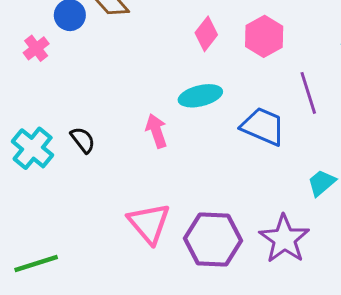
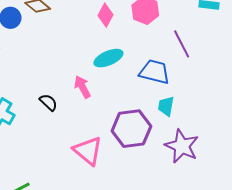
black semicircle: (83, 140) -> (48, 102), moved
cyan trapezoid: (322, 183) -> (166, 106), moved, turned -30
purple hexagon: (213, 240) -> (131, 129), moved

